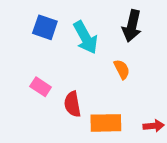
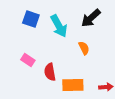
black arrow: (132, 26) -> (91, 18), turned 35

